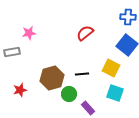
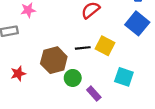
yellow square: (111, 68) -> (105, 46), moved
black line: (82, 74) -> (83, 48), moved

